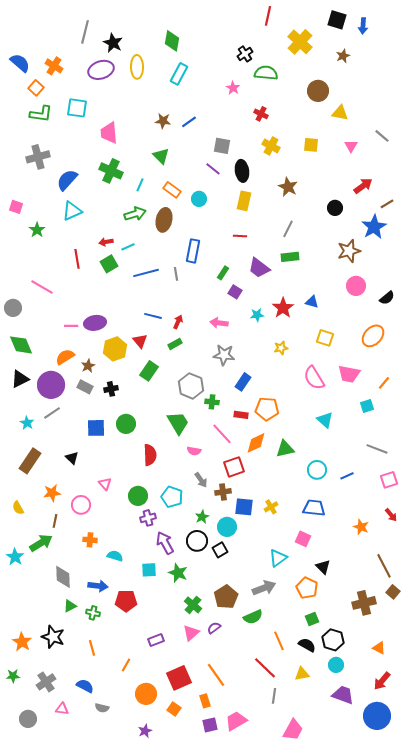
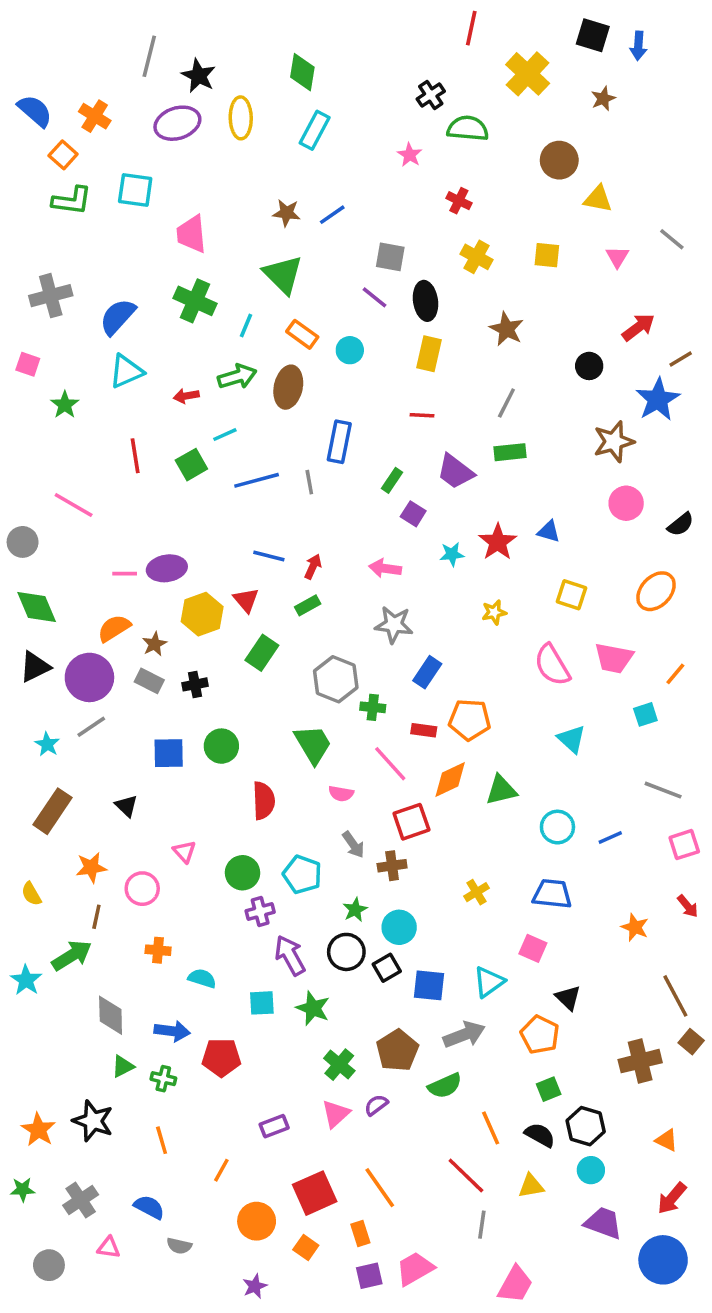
green triangle: (161, 156) -> (283, 274), size x1.4
gray cross: (38, 157) -> (51, 296), moved
red arrow: (106, 242) -> (186, 396), moved
blue square: (244, 507) -> (429, 985), moved

